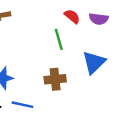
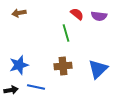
blue triangle: (94, 62) -> (98, 69), moved

